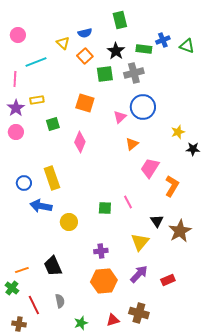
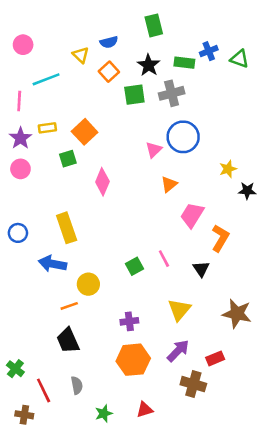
orange square: (85, 103) -> (85, 132), moved, turned 30
blue circle: (24, 183) -> (18, 233), moved
green square: (105, 208) -> (134, 266), turned -32
black triangle: (157, 221) -> (201, 269), moved
brown star: (180, 231) -> (237, 314), moved, turned -30
orange line: (22, 270) -> (69, 306), moved
brown cross: (139, 313) -> (193, 384), moved

